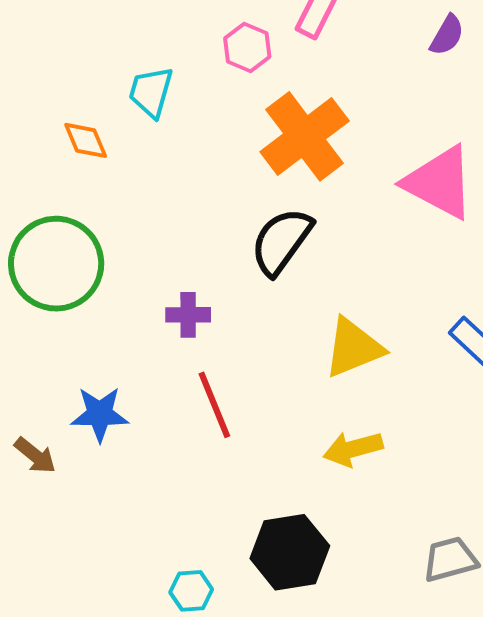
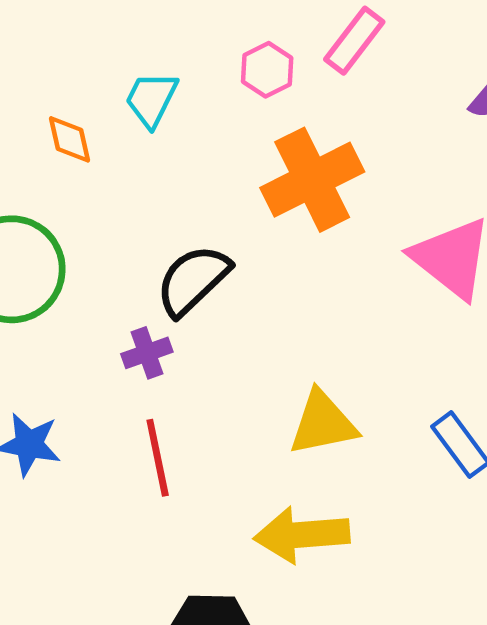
black semicircle: (281, 241) -> (193, 280), moved
purple cross: (188, 315) -> (147, 353), turned -30
yellow arrow: (353, 449) -> (302, 535), size x1.4

